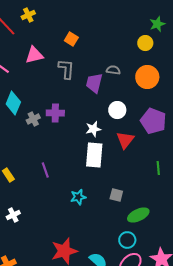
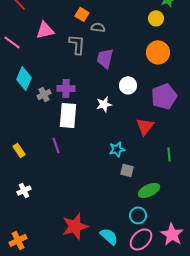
gray semicircle: (113, 70) -> (98, 27), moved
purple pentagon: (153, 121) -> (164, 96), turned 30
red triangle: (125, 140) -> (145, 126), moved
white rectangle: (94, 155) -> (68, 115), moved
green line: (158, 168) -> (169, 154), moved
cyan star: (78, 197) -> (117, 149), moved

